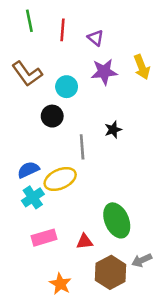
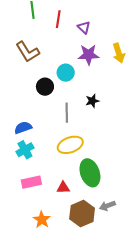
cyan circle: (67, 87) -> (66, 73), moved
yellow ellipse: (60, 179) -> (70, 145), moved

